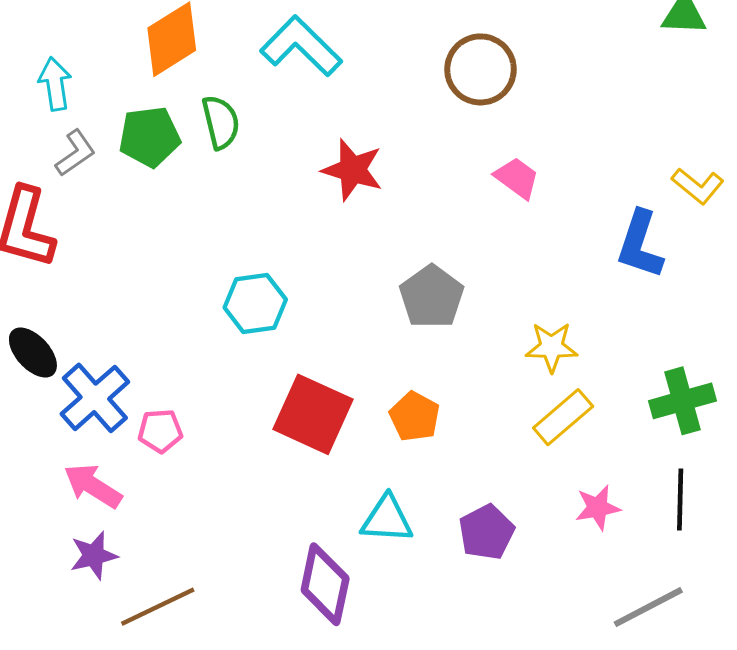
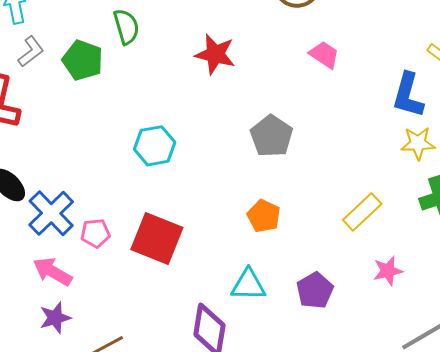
green pentagon: (150, 137) -> (83, 60), moved, turned 30
yellow star: (552, 347) -> (418, 143), moved
red square: (313, 414) -> (157, 238), moved

